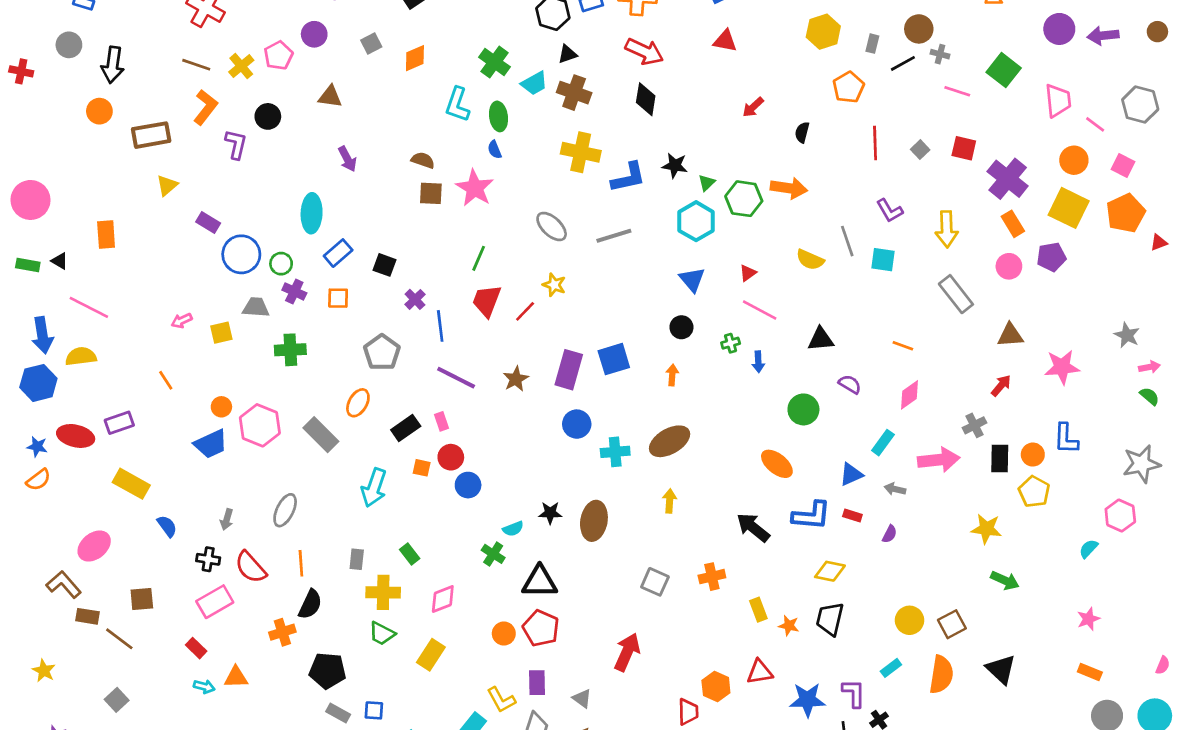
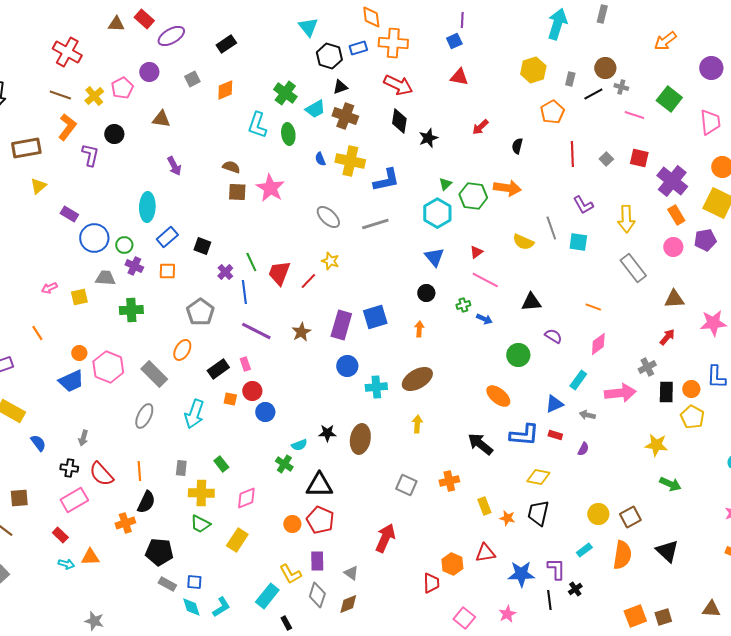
blue semicircle: (495, 150) -> (320, 159), moved
black star: (675, 166) -> (428, 138), moved, turned -30
green line: (479, 258) -> (251, 262), moved, turned -48
blue arrow: (758, 362) -> (484, 319), turned -63
gray ellipse: (285, 510) -> (144, 416), moved

